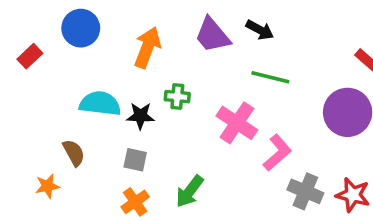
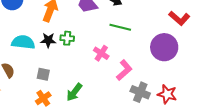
black star: (140, 116) -> (48, 40), moved
pink cross: (237, 123) -> (101, 53), size x0.7

